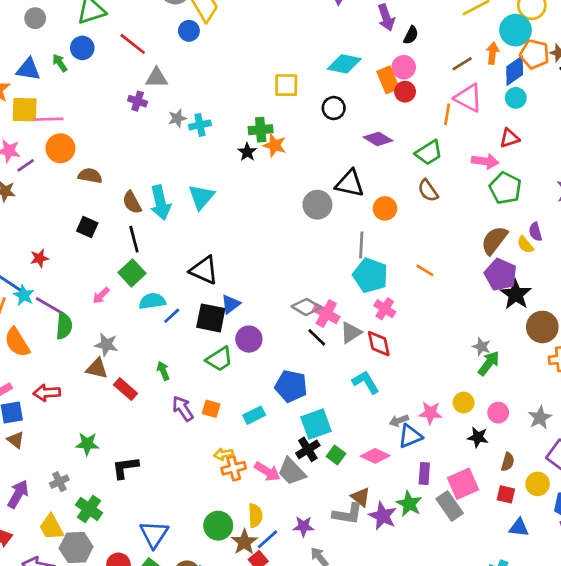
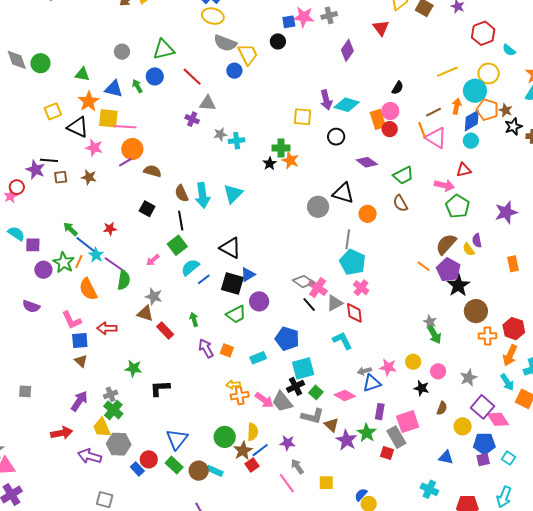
purple arrow: (386, 17) -> (326, 100), moved
orange line: (447, 114) -> (422, 130), moved, turned -35
purple line: (26, 165) -> (125, 162), moved
orange line: (425, 270) -> (424, 266), moved
cyan semicircle: (152, 301) -> (190, 267), turned -36
green arrow: (489, 363) -> (434, 334), turned 108
red square: (506, 494) -> (387, 453), moved
green cross: (89, 509) -> (113, 410), moved
gray L-shape: (348, 514) -> (312, 416), moved

